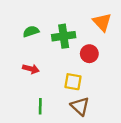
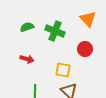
green cross: (64, 36) -> (55, 31), turned 30
red circle: (89, 54) -> (85, 49), moved

